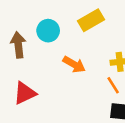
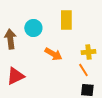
yellow rectangle: (91, 20) -> (66, 20), turned -60

